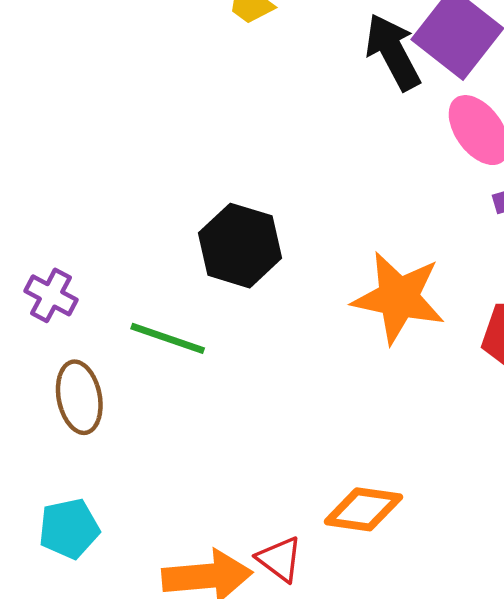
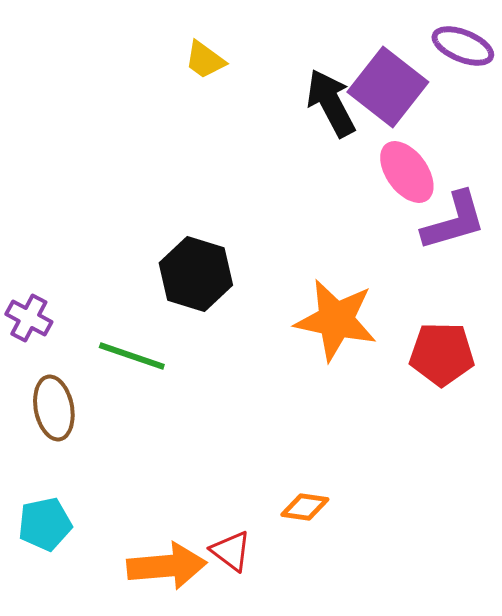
orange diamond: (363, 509) -> (305, 507), size x0.7

